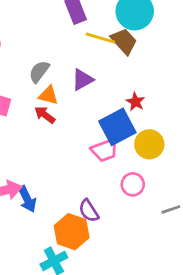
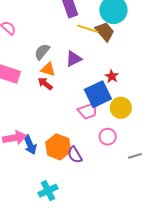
orange hexagon: (72, 232) -> (58, 147), moved

